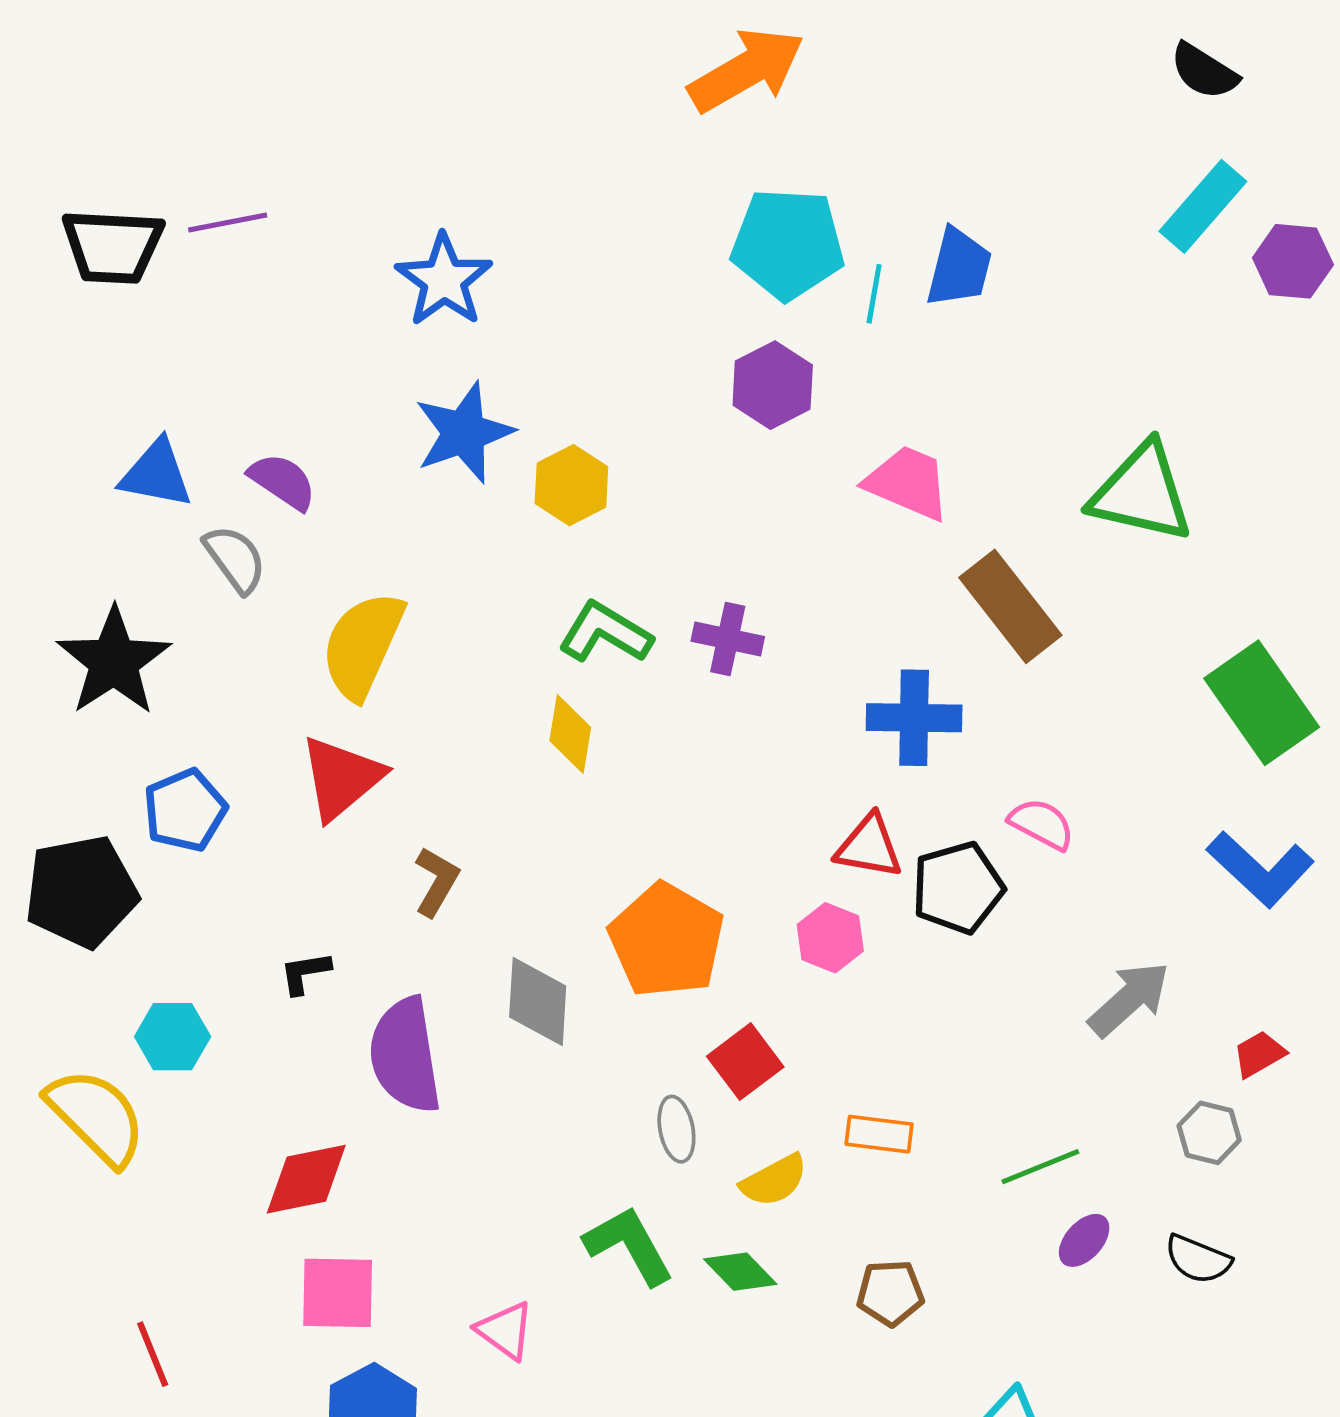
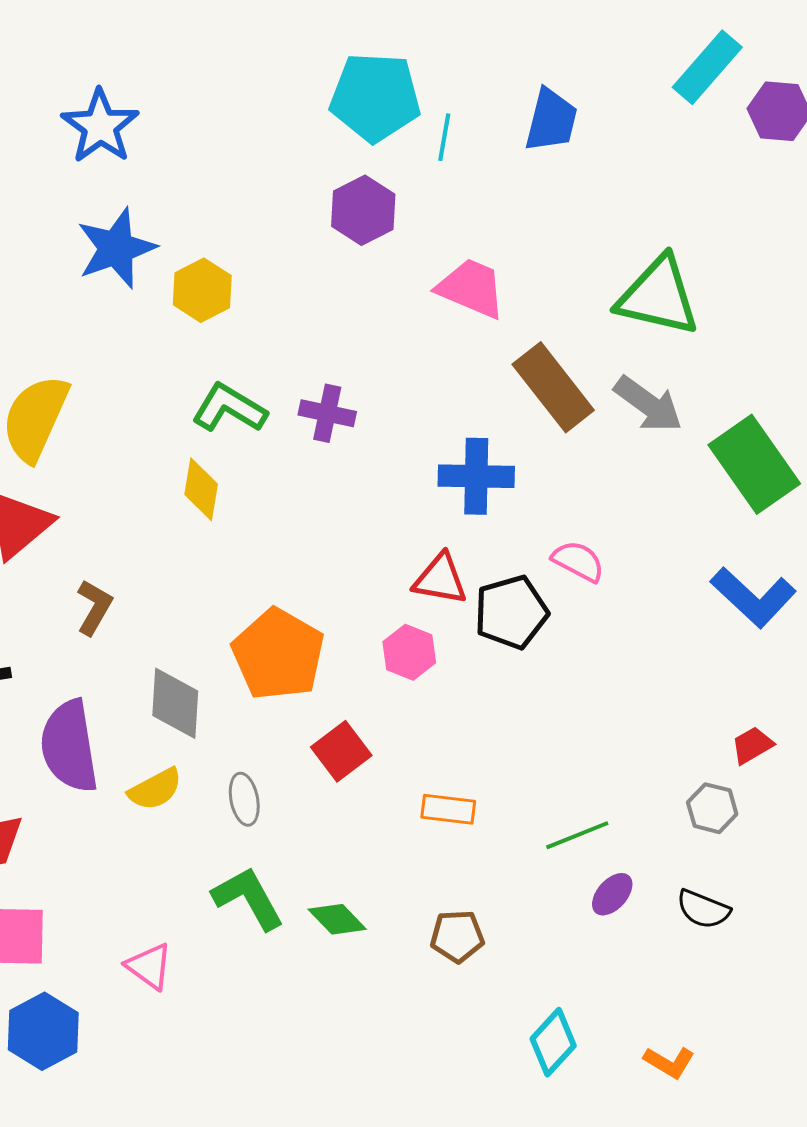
blue trapezoid: (959, 268) -> (551, 120), moved
gray arrow: (1129, 999) -> (648, 404), moved, turned 78
gray ellipse: (676, 1129) -> (244, 799), moved
yellow semicircle: (774, 1180) -> (155, 789), moved

